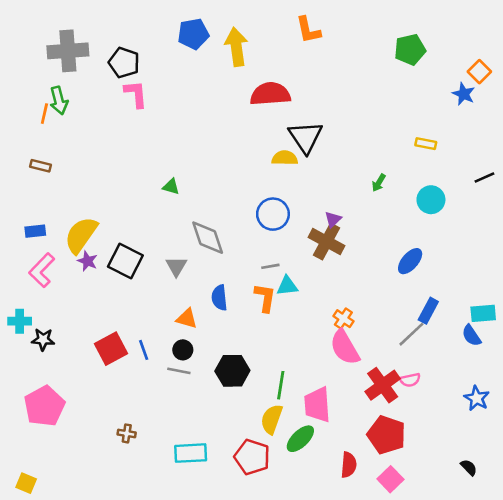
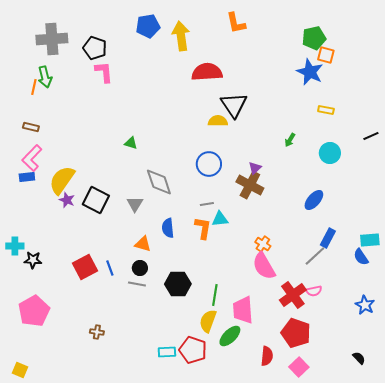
orange square: (479, 72) -> (326, 55), moved, turned -30
blue star: (464, 94) -> (310, 72), moved, size x1.5
pink L-shape: (42, 270) -> (32, 158), moved
cyan rectangle: (191, 453) -> (167, 352), moved, size x0.7

